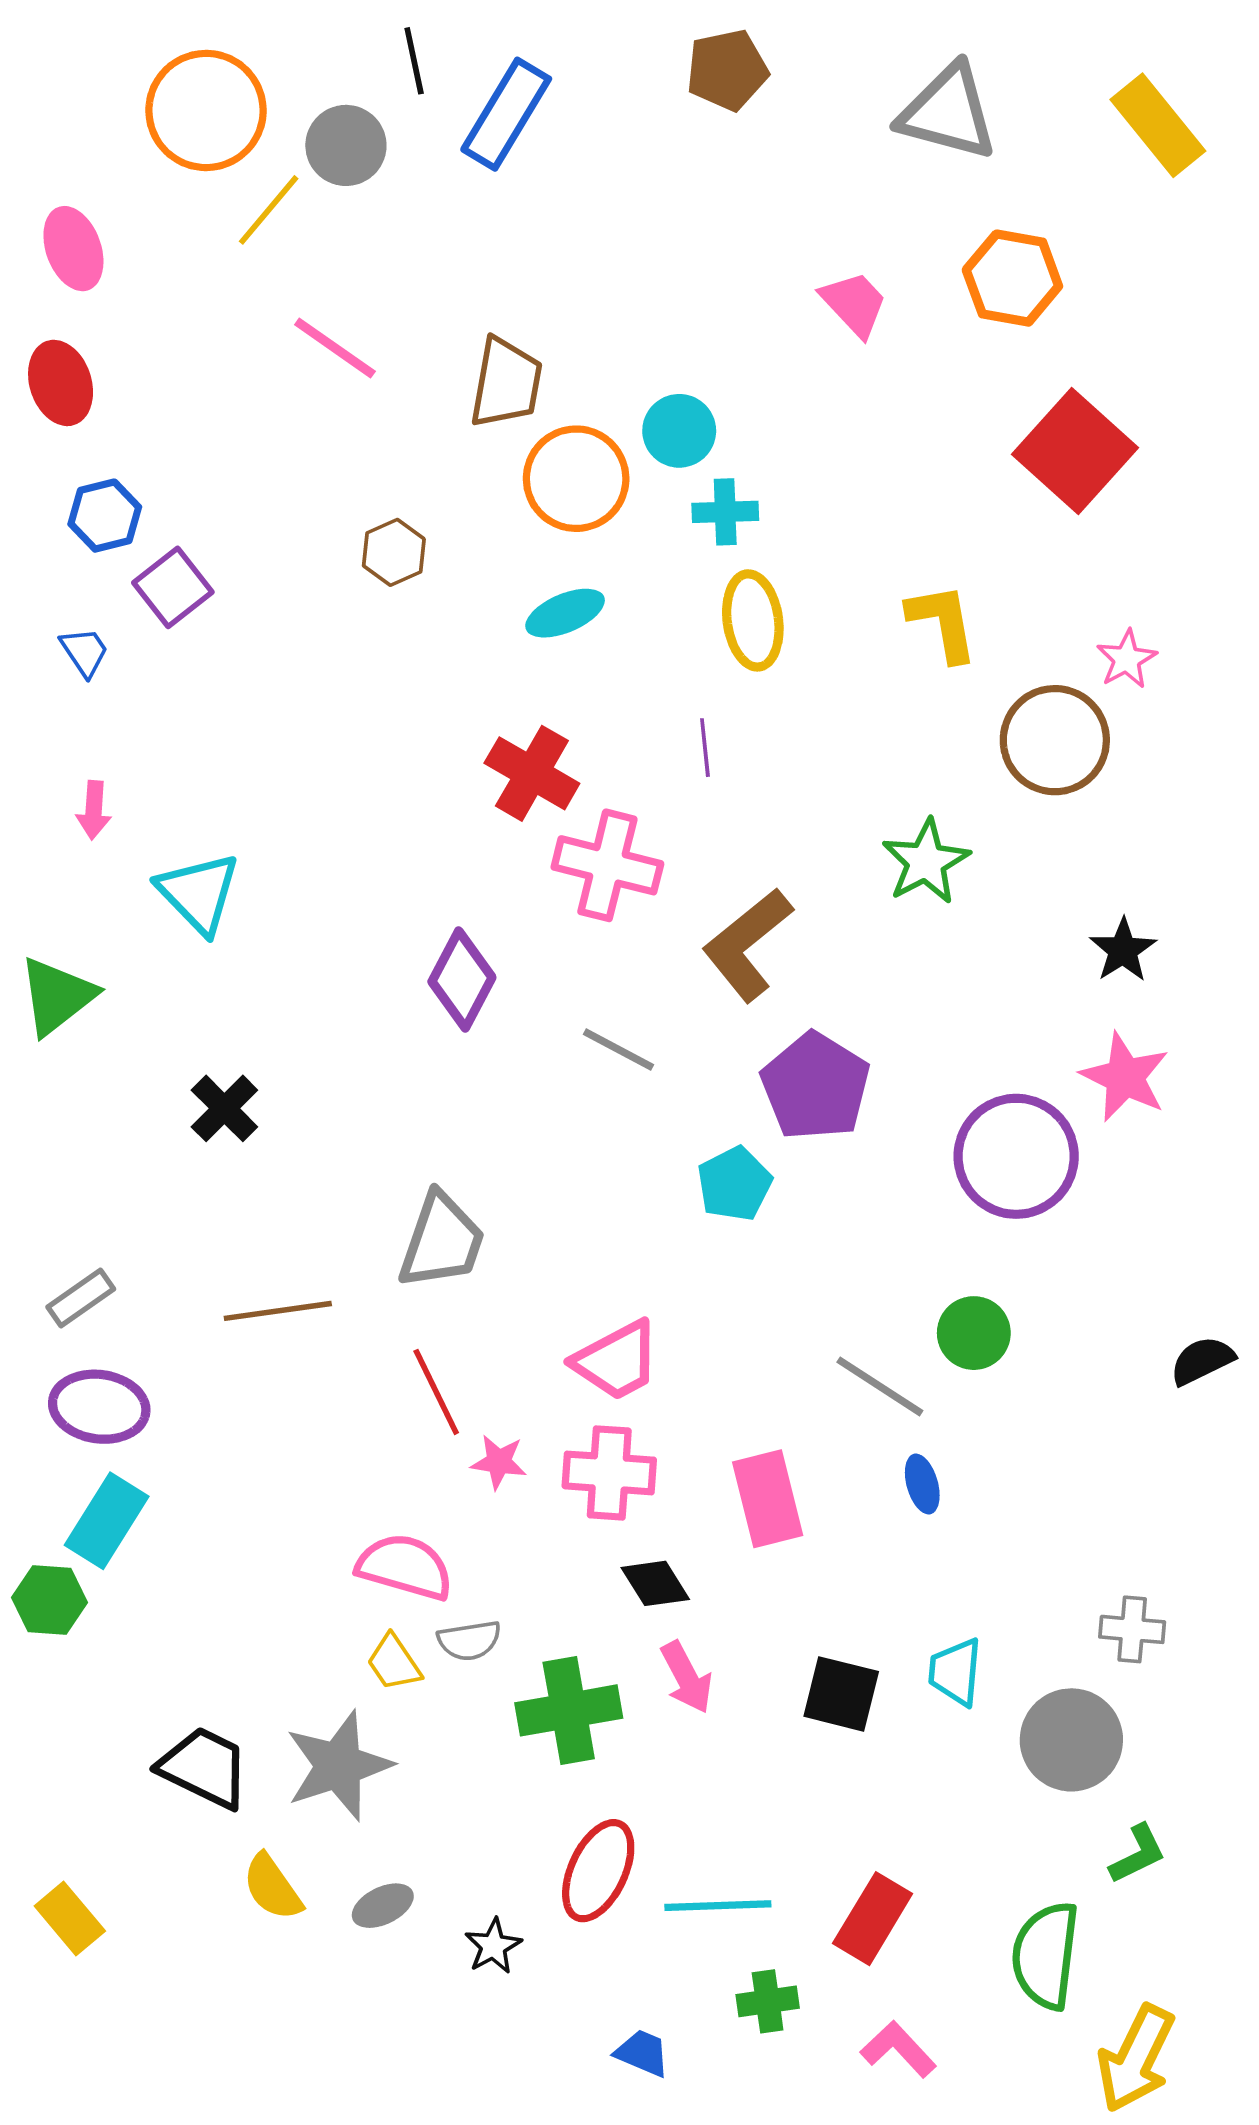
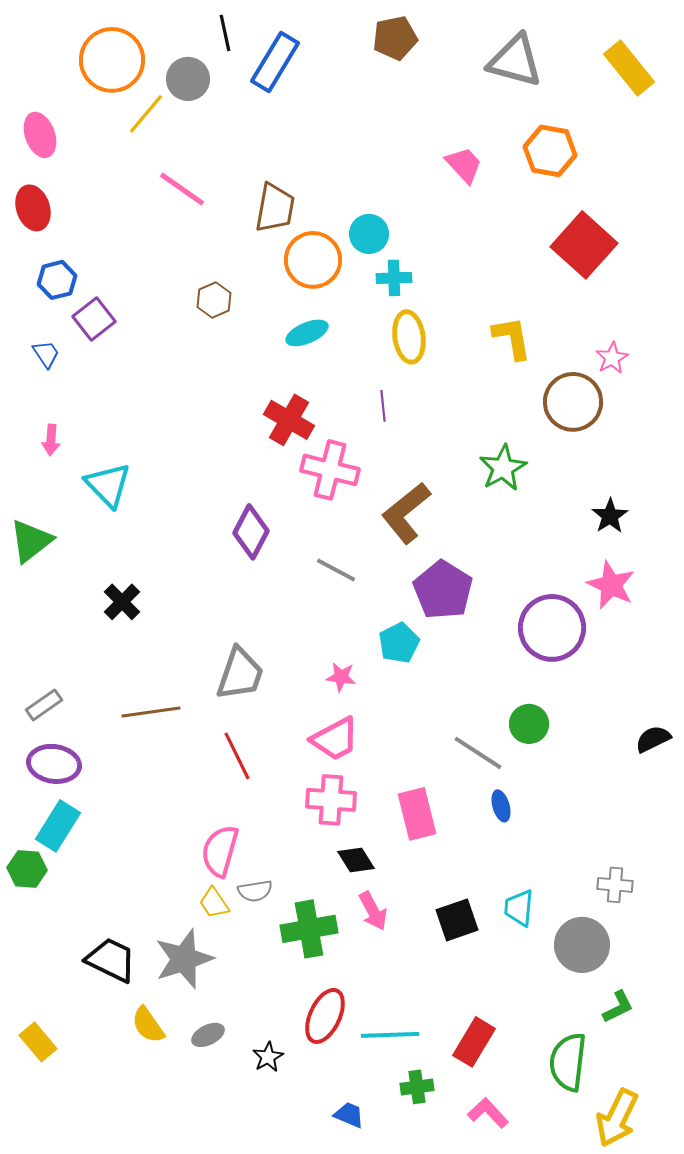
pink star: (499, 1462) -> (341, 677), moved
pink semicircle: (405, 1567) -> (220, 851), turned -90
black square: (841, 1694) -> (457, 920), turned -33

